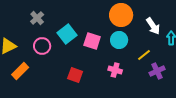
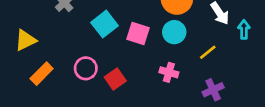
pink circle: (42, 46) -> (86, 68), moved
purple cross: (157, 71) -> (213, 90), moved
red square: (75, 75) -> (115, 79), turned 35

